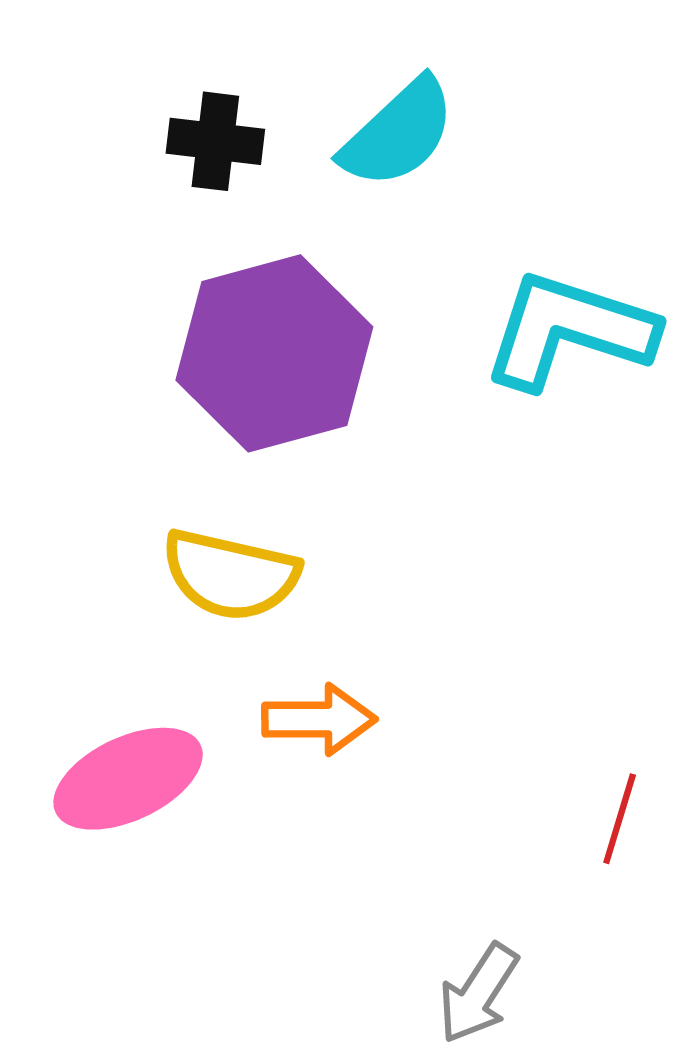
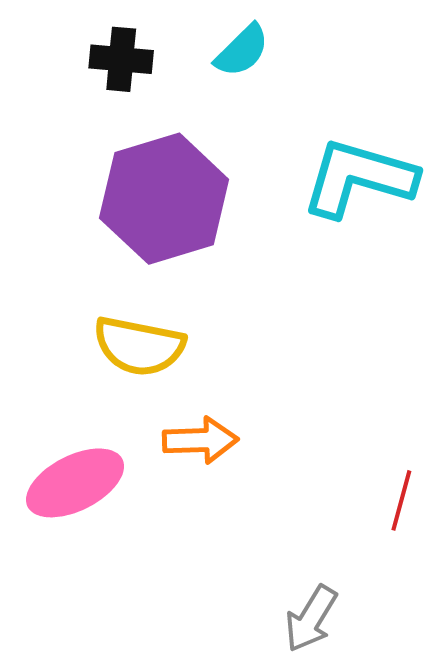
cyan semicircle: (398, 133) -> (242, 51), size x0.7

